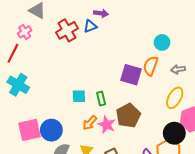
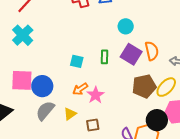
cyan circle: (162, 42) -> (126, 26), moved
orange semicircle: (151, 66) -> (152, 51), turned 132
green rectangle: (101, 98) -> (105, 57), moved
brown pentagon: (128, 116) -> (144, 86), moved

